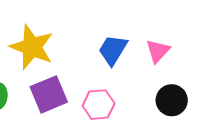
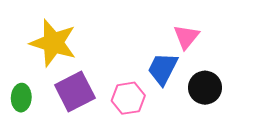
blue trapezoid: (113, 50) -> (163, 69), moved

